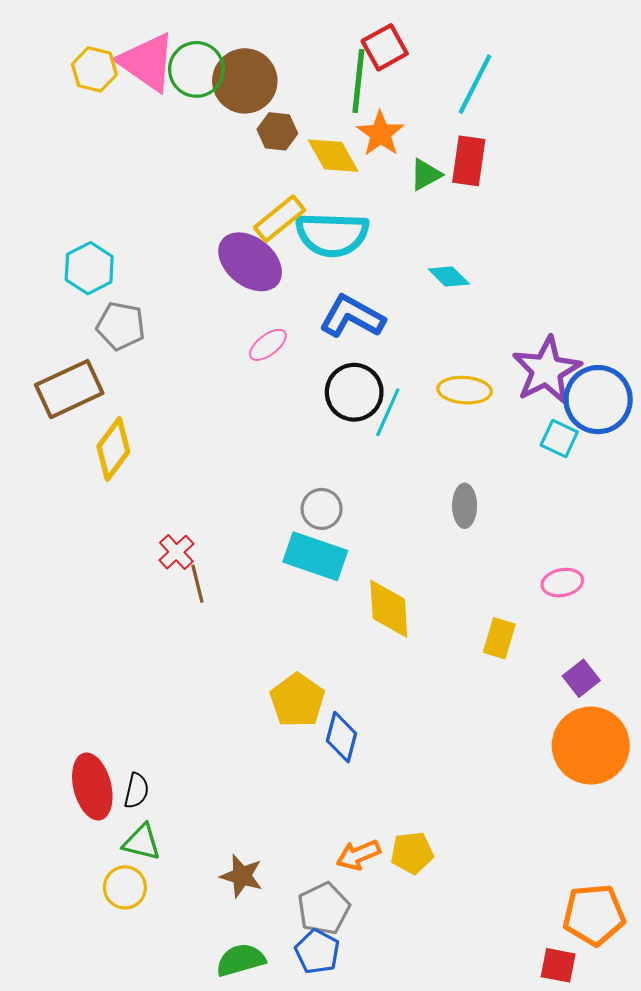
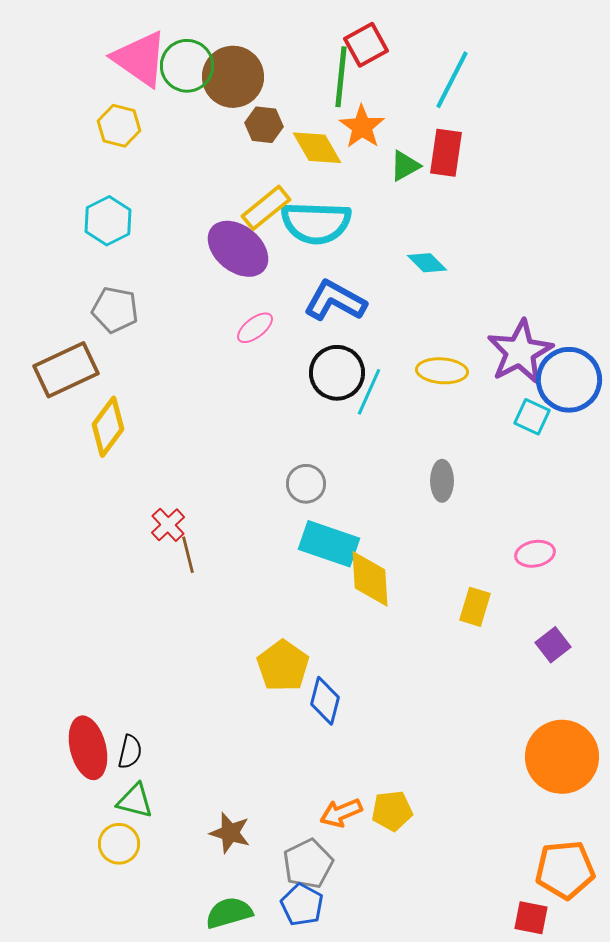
yellow hexagon: (94, 69) -> (119, 126), moved
cyan hexagon: (89, 268) -> (108, 221), moved
cyan rectangle: (315, 556) -> (329, 544), moved
orange circle: (591, 746) -> (562, 757), moved

